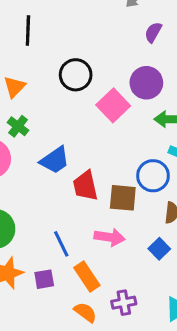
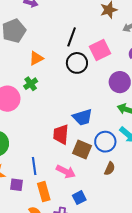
black line: (28, 30) -> (72, 37), moved
pink square: (113, 105) -> (100, 50), moved
blue trapezoid: (55, 160) -> (82, 117), moved
blue square: (159, 249) -> (79, 198), moved

